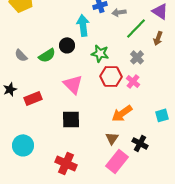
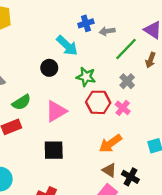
cyan arrow: (83, 25) -> (67, 46), turned 140
green semicircle: (47, 55) -> (21, 102), moved
pink triangle: (73, 84) -> (56, 111), turned 45
brown triangle: (112, 138) -> (109, 170), moved, turned -32

